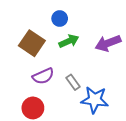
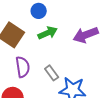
purple semicircle: (43, 76) -> (23, 67), turned -75

